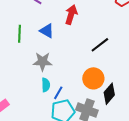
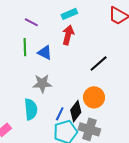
green line: (20, 34) -> (25, 47), moved
cyan semicircle: (46, 85) -> (31, 109), moved, size x1.5
black diamond: (109, 94) -> (76, 111), moved

